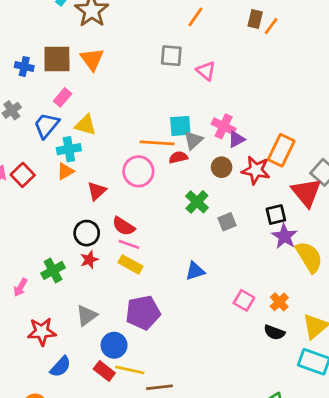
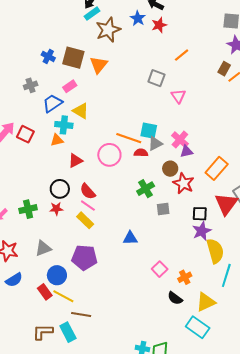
red star: (256, 170) -> (183, 183), moved
red square: (23, 175) -> (25, 134), turned -36

